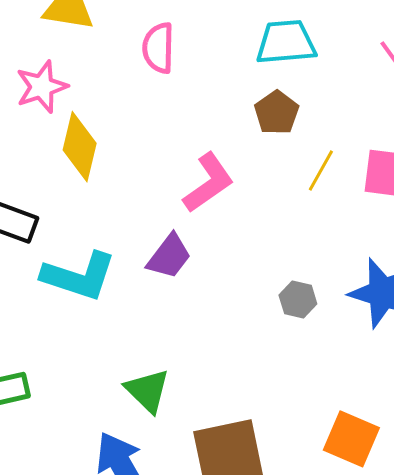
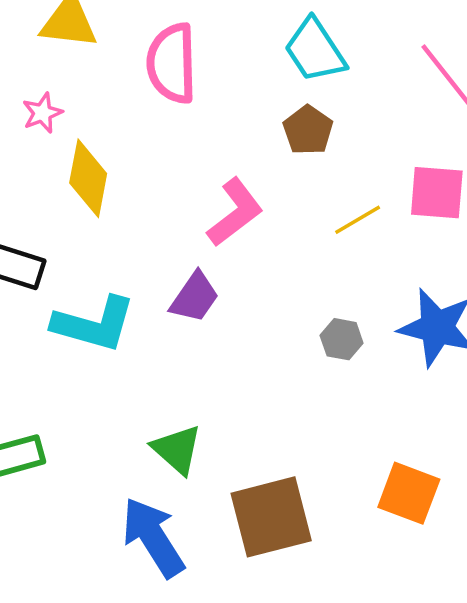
cyan trapezoid: (286, 42) -> (315, 50), turned -116
pink semicircle: (158, 48) -> (172, 63), size x1.4
pink star: (42, 87) -> (42, 113), size x0.7
yellow line: (321, 171) -> (358, 220), moved, turned 33

